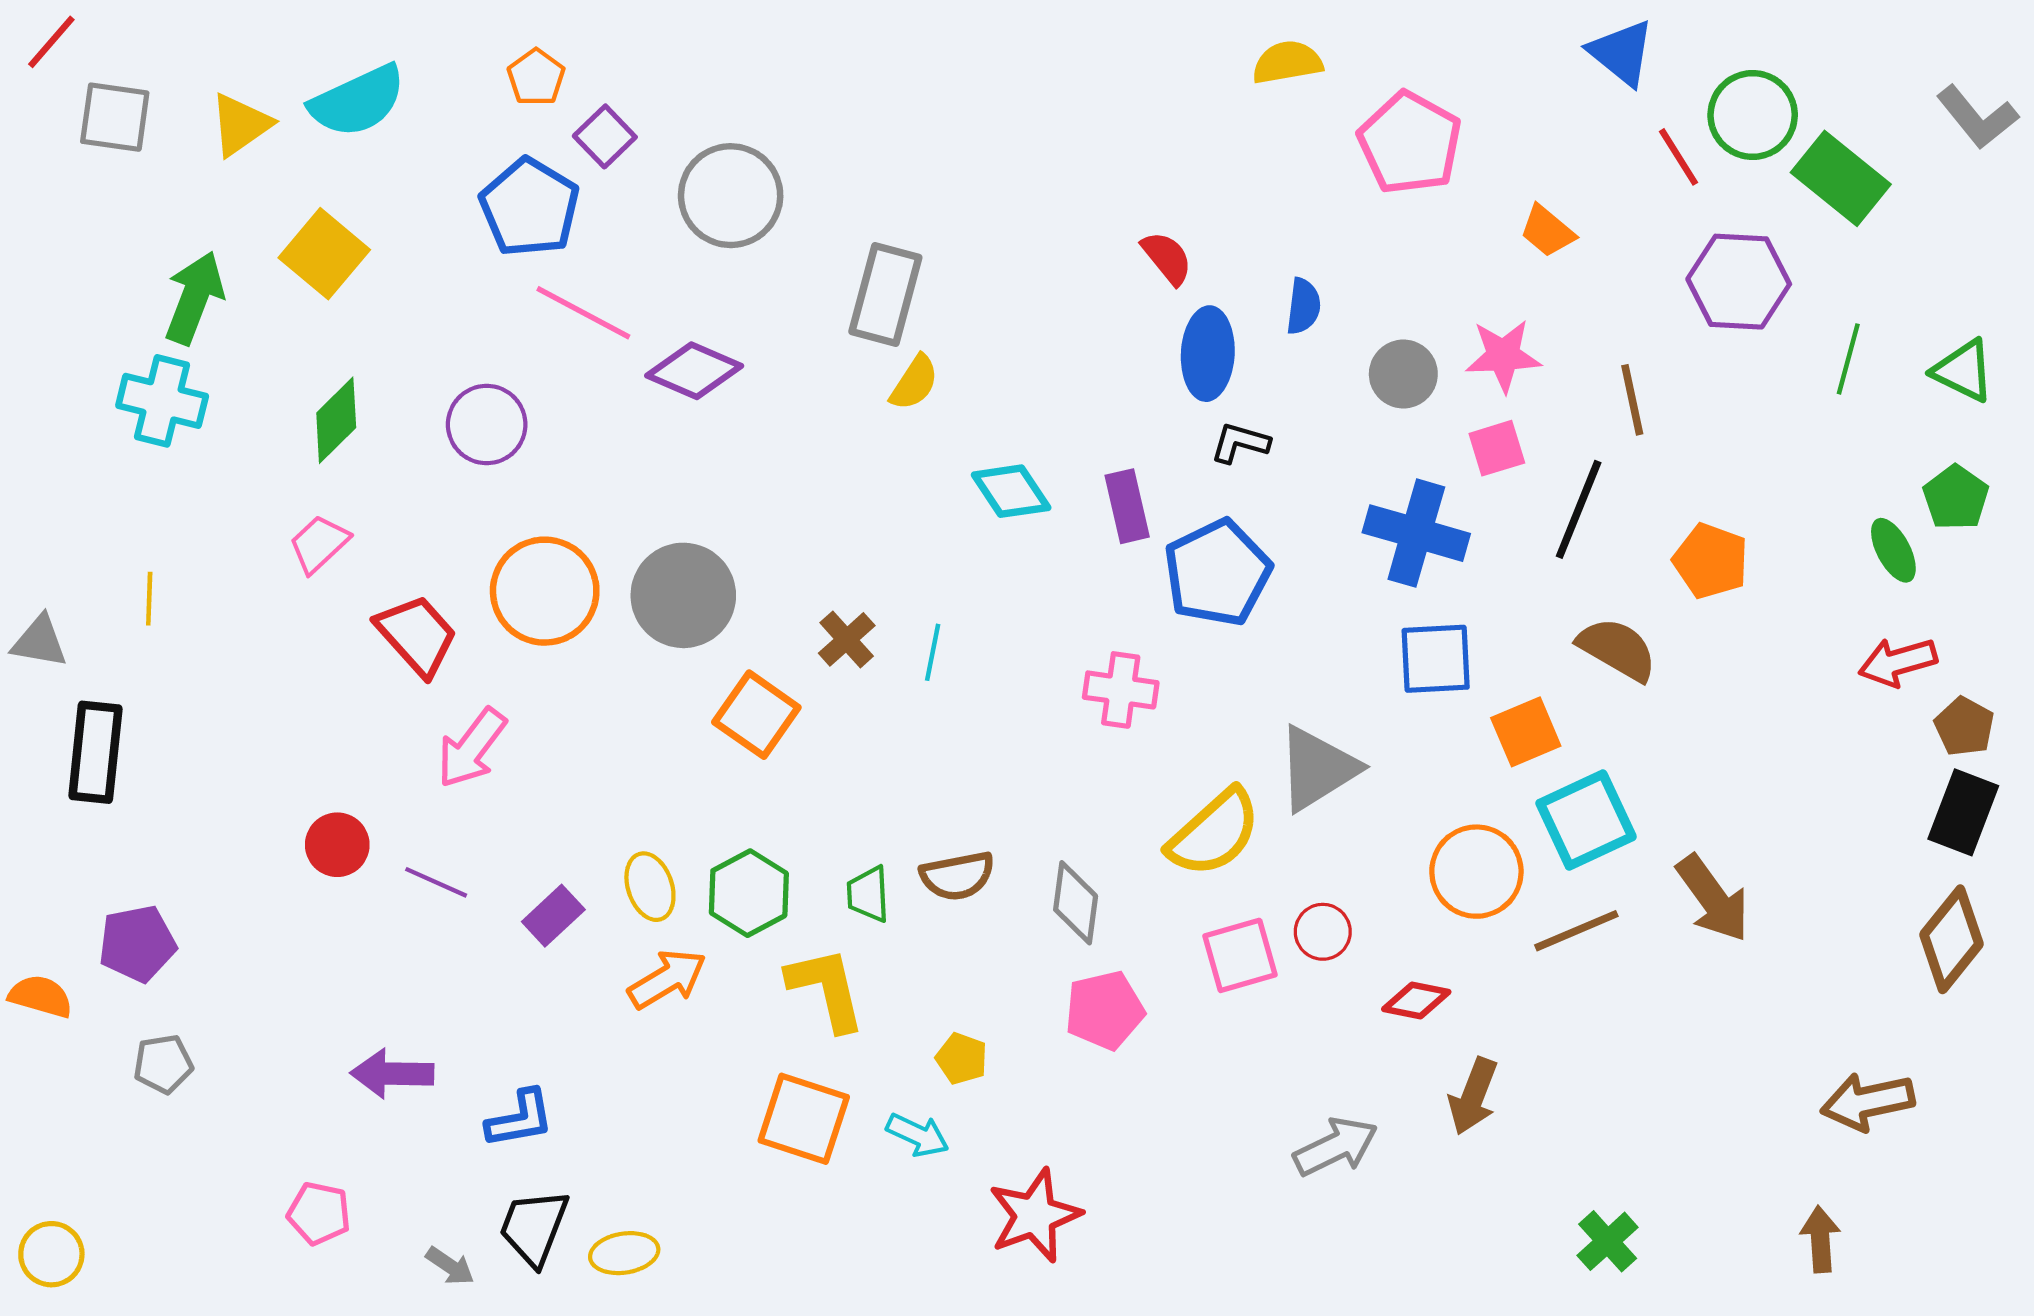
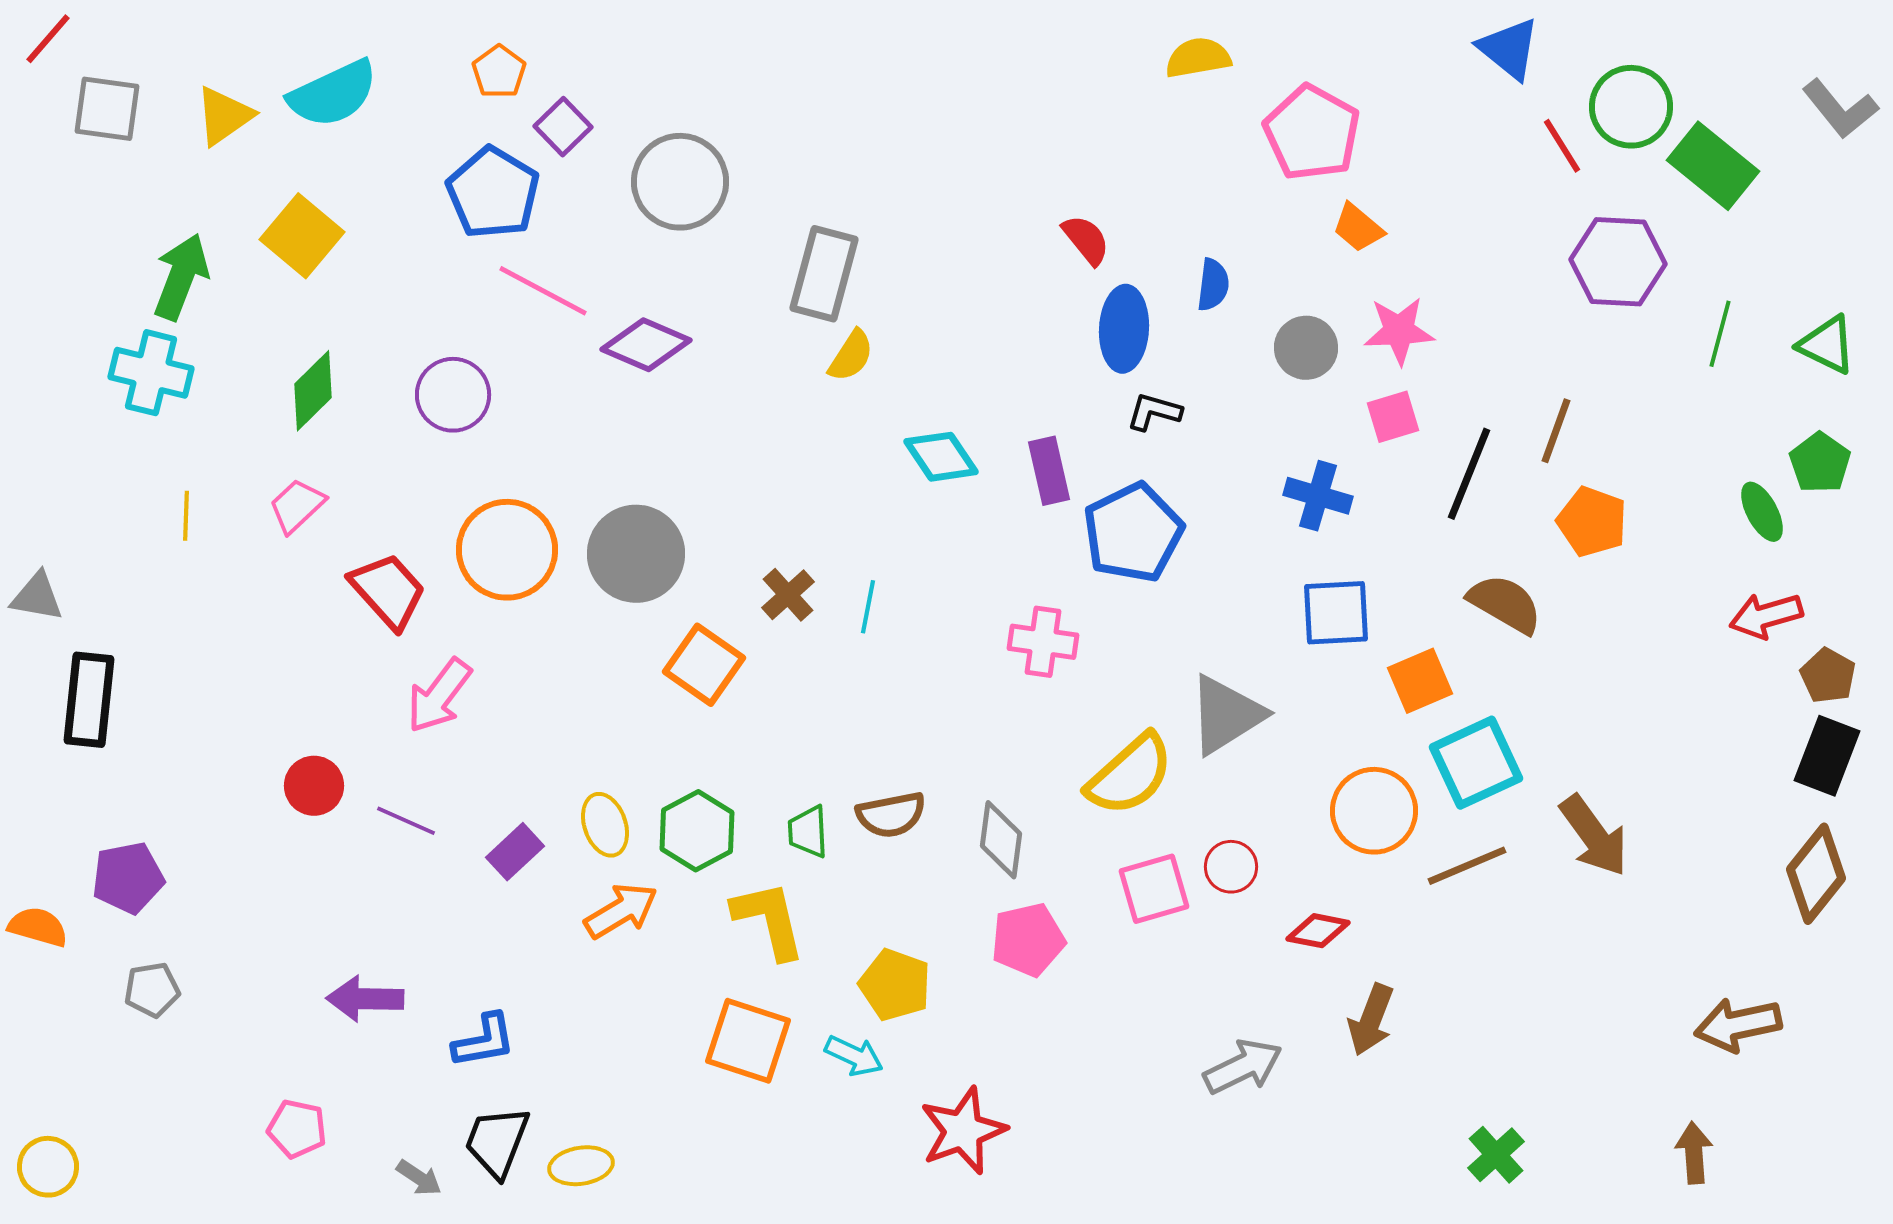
orange trapezoid: (1547, 231) -> (1358, 228), moved
brown line: (1632, 400) -> (1556, 431), moved, turned 32
blue cross: (1416, 533) -> (1318, 496), size x0.7
yellow line: (149, 599) -> (186, 516), moved
yellow pentagon: (962, 1059) -> (895, 985), size x1.5

